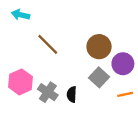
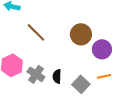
gray square: (99, 77) -> (81, 84), moved

